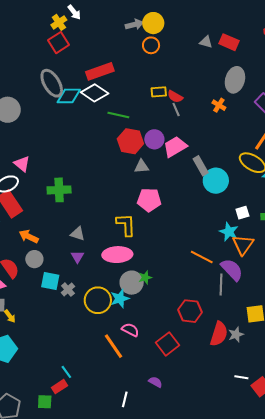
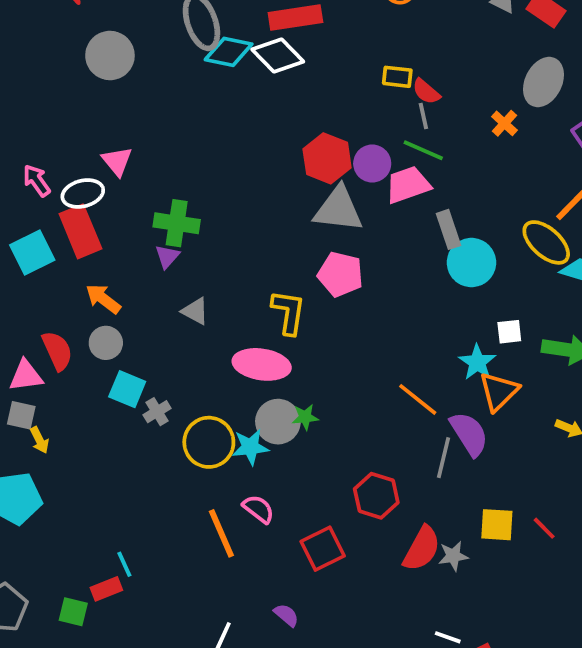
green line: (118, 115) -> (423, 150), moved
gray triangle: (141, 166) -> (338, 209), size x1.8
purple triangle: (77, 257) -> (167, 256), moved

